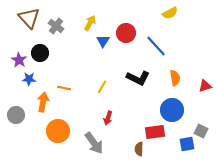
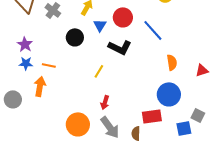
black circle: (40, 53) -> (75, 37), moved
purple star: (19, 60) -> (25, 44), moved
black L-shape: (138, 78) -> (120, 47), moved
orange line: (64, 88) -> (49, 65), moved
orange circle: (58, 131) -> (78, 124), moved
gray arrow: (94, 143) -> (110, 127), moved

